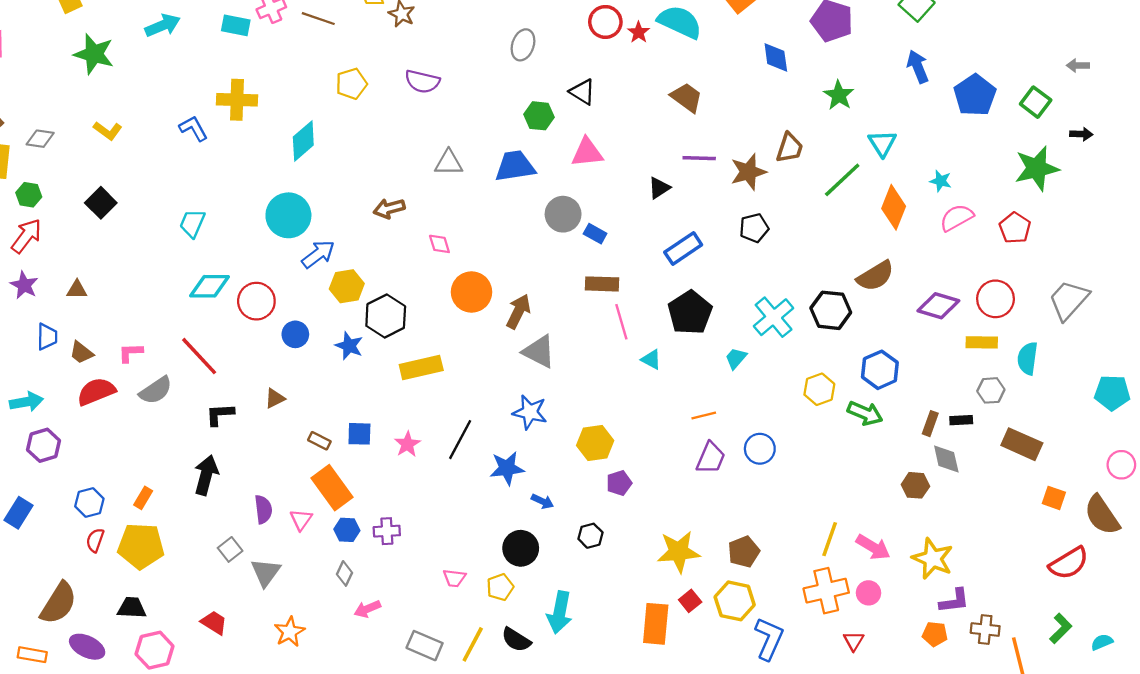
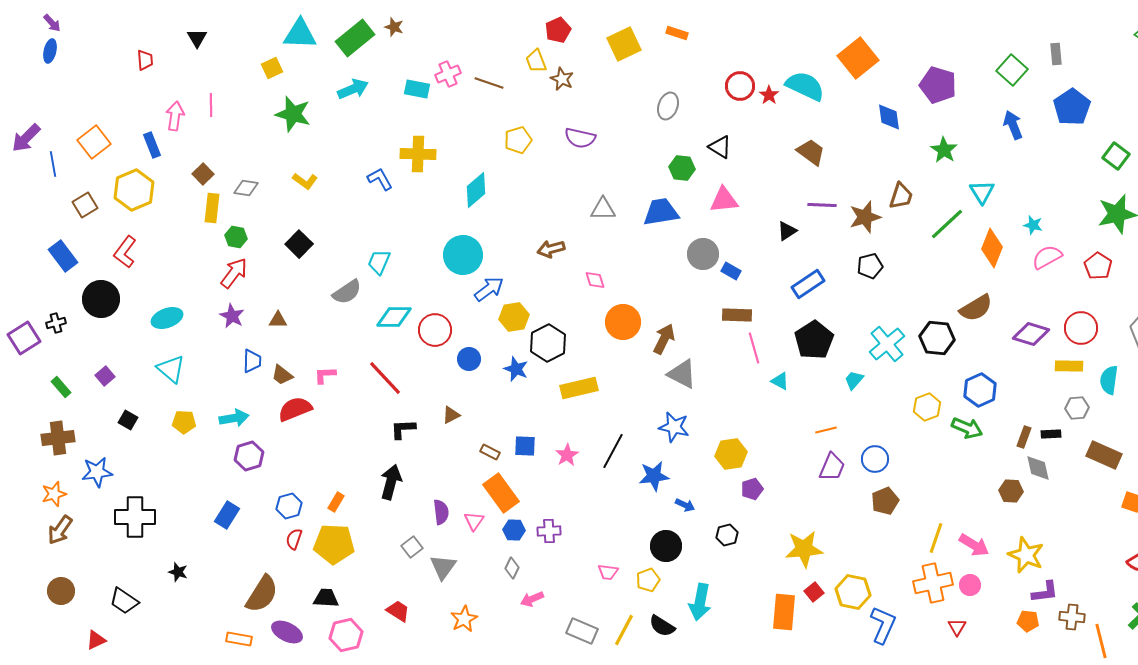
blue pentagon: (975, 95) -> (1072, 107), moved
gray semicircle: (156, 390) -> (347, 292), moved
brown pentagon: (744, 552) -> (885, 501), moved

